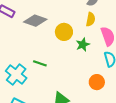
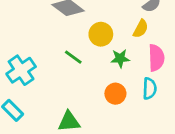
green line: (40, 63) -> (73, 57), moved
orange circle: (97, 82) -> (115, 94), moved

